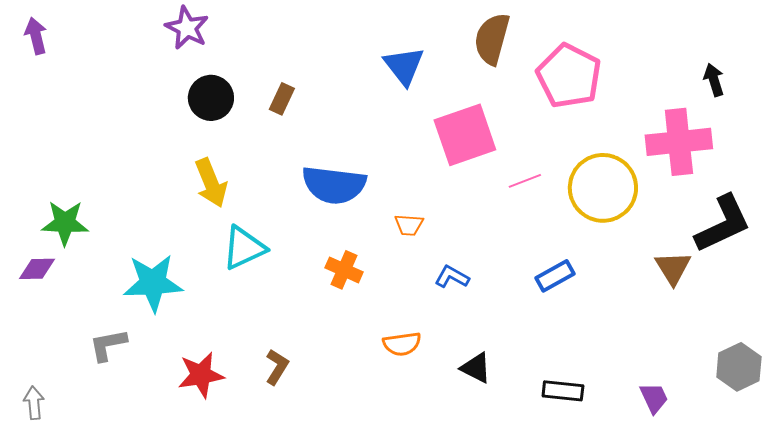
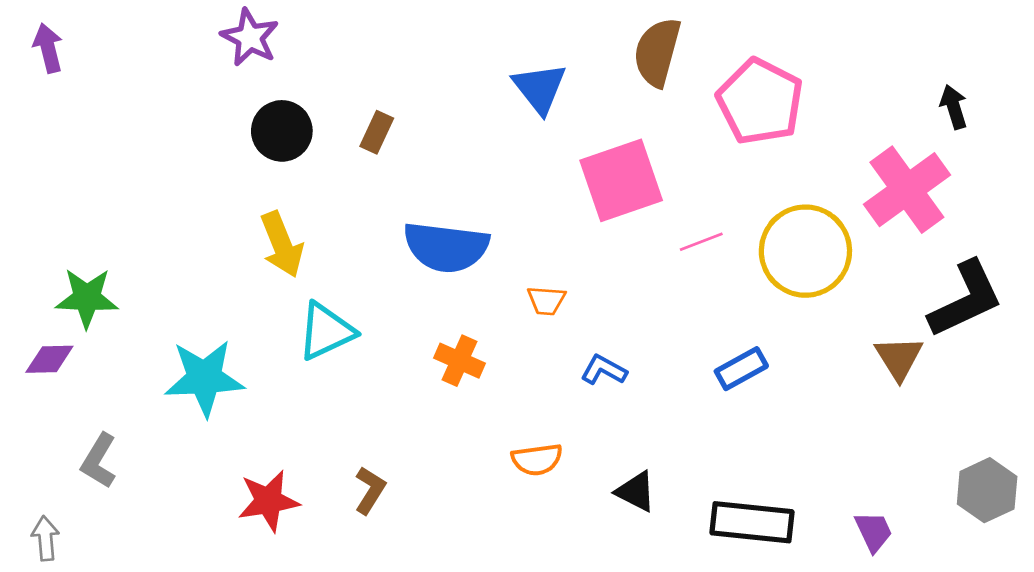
pink cross: (679, 142) -> (907, 190), turned -30
gray L-shape: (108, 345) -> (99, 461), moved, turned -48
black rectangle: (563, 391) -> (752, 522), size x1.5

